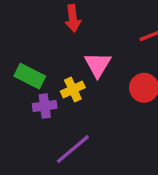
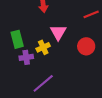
green rectangle: (30, 76) -> (17, 39), turned 48

